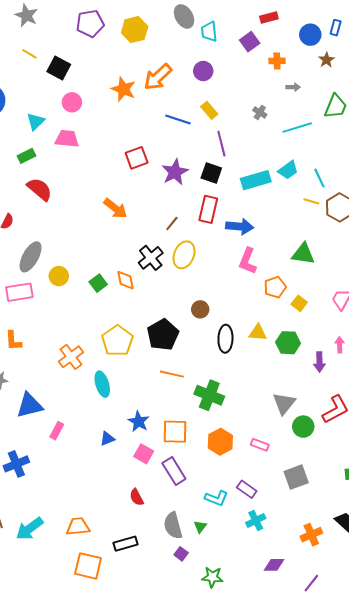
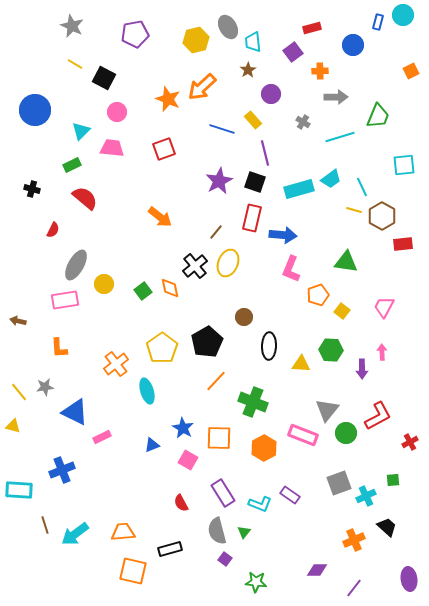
blue rectangle: (336, 28) -> (378, 22), moved
yellow hexagon: (135, 30) -> (196, 40), moved
brown star: (326, 60) -> (248, 70), moved
purple circle: (203, 71) -> (271, 94), moved
gray arrow: (293, 87) -> (336, 97), size x1.6
red square: (137, 158) -> (164, 149), moved
yellow triangle: (258, 333) -> (301, 364), moved
orange line: (172, 374) -> (216, 381), turned -60
blue triangle: (30, 405) -> (75, 412), turned 40
pink rectangle: (57, 431) -> (102, 437), turned 36
pink rectangle: (260, 445) -> (303, 435), moved, size x1.6
purple rectangle: (174, 471) -> (223, 493), moved
cyan cross: (256, 520) -> (366, 496), moved

